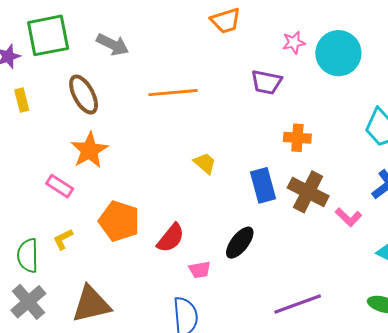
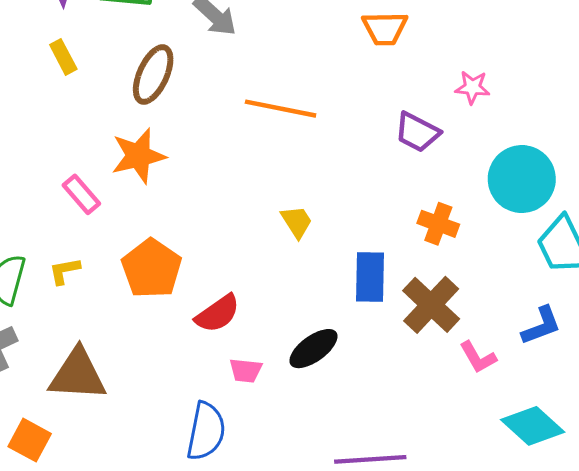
cyan circle: (338, 53) -> (522, 179), moved
brown ellipse: (84, 95) -> (153, 74), turned 36
yellow rectangle: (22, 100) -> (63, 57), turned -30

